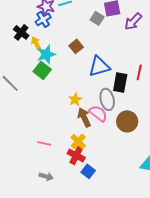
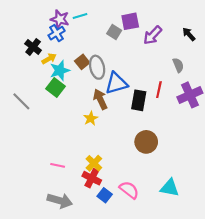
yellow arrow: (36, 43) -> (49, 59), turned 88
brown square: (76, 46) -> (82, 62), moved
gray ellipse: (107, 99) -> (97, 67), moved
pink semicircle: (98, 113) -> (129, 190), moved
brown arrow: (84, 117) -> (100, 99), moved
gray arrow: (46, 176) -> (60, 201), size x1.6

